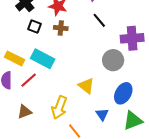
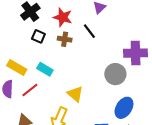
black line: (99, 20) -> (89, 31), moved
cyan rectangle: (43, 59) -> (45, 69), size x0.7
yellow triangle: (86, 86) -> (75, 94), moved

